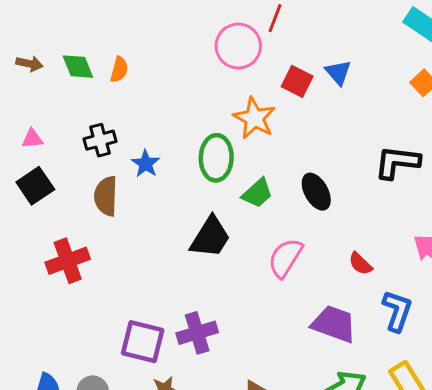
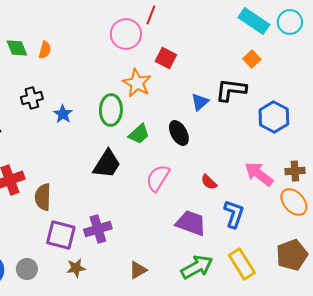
blue triangle: (338, 72) -> (200, 102), moved, turned 30
black L-shape: (397, 162) -> (231, 90), moved
brown semicircle: (106, 196) -> (43, 197), moved

